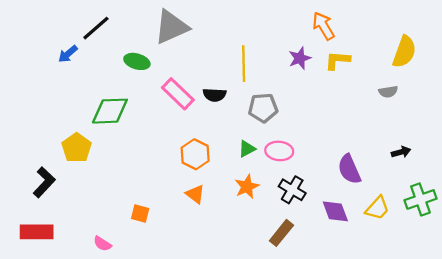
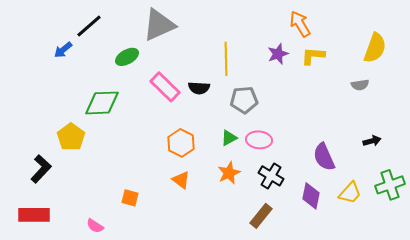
green ellipse: (137, 61) -> (127, 57), turned -45
purple diamond: (335, 211) -> (311, 196), turned 32

